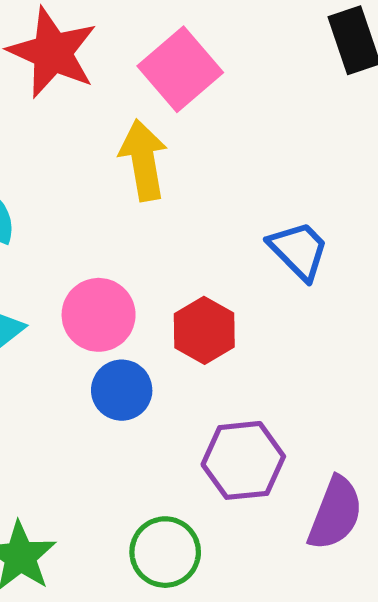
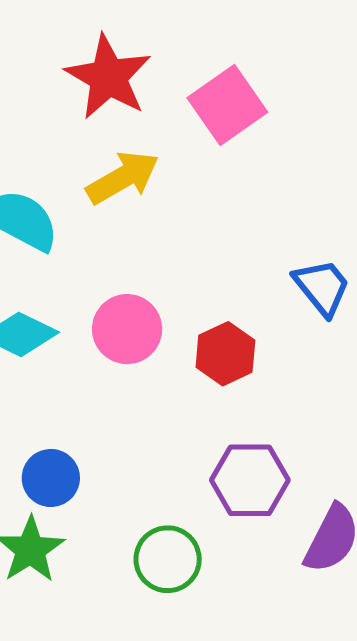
yellow arrow: (143, 160) -> (123, 178), moved, turned 64
blue circle: (122, 390) -> (51, 478), moved

